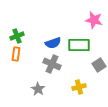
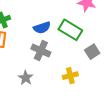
green rectangle: (79, 45) -> (70, 30), turned 30

